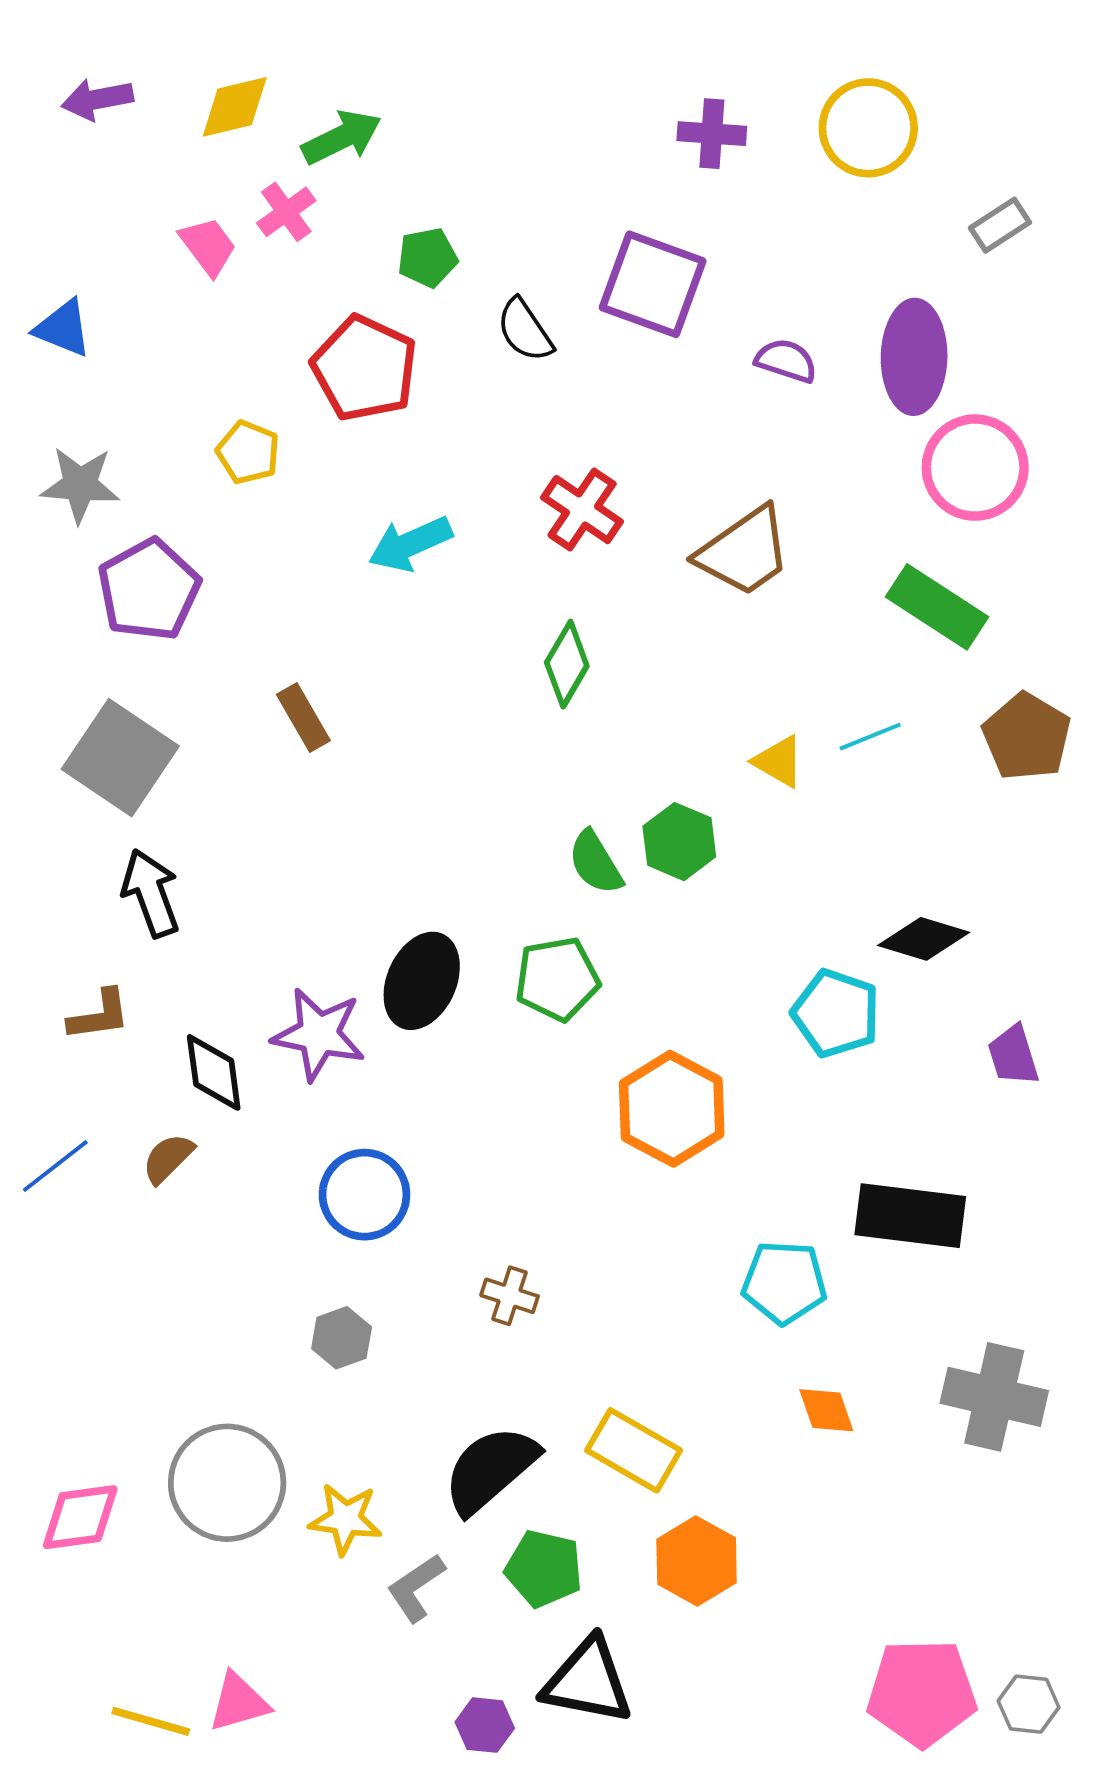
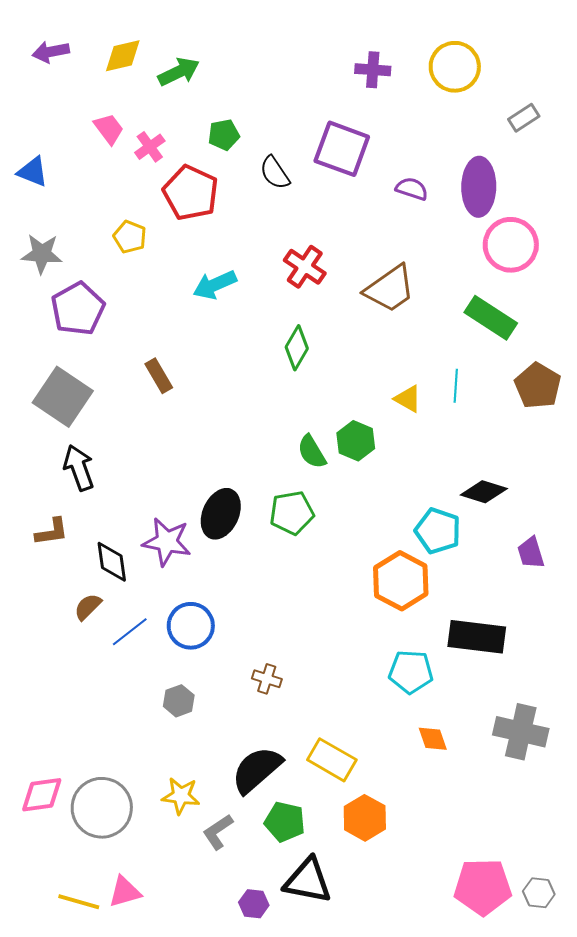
pink cross: (286, 212) -> (150, 147), moved
cyan line: (870, 737) -> (456, 386), turned -64
orange hexagon: (672, 1109) -> (401, 581), moved
blue line: (55, 1166) -> (130, 632), moved
gray circle: (227, 1483) -> (102, 808), moved

